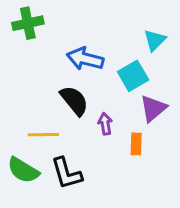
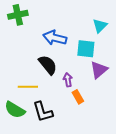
cyan square: (133, 76) -> (86, 49), turned 36
orange rectangle: (136, 144) -> (78, 97), moved, turned -32

